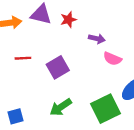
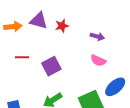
purple arrow: (97, 39) -> (97, 36), moved

